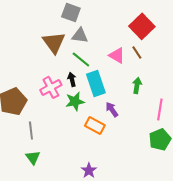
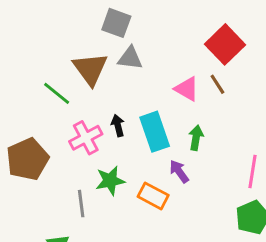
green line: (81, 59) -> (57, 93), moved
green arrow: (137, 85) -> (196, 138), moved
green star: (75, 101) -> (110, 181), moved
gray line: (31, 130) -> (81, 204), moved

